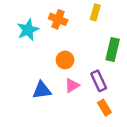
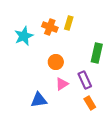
yellow rectangle: (95, 12) -> (69, 23), moved
blue triangle: (42, 90) -> (39, 100), moved

